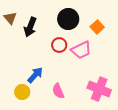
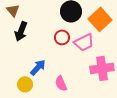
black arrow: (30, 27) -> (21, 31), moved
orange square: (97, 27) -> (100, 19), size x1.6
pink cross: (99, 89) -> (102, 68), moved, turned -30

